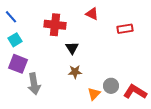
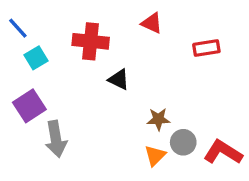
cyan square: (15, 40) -> (36, 58), moved
black triangle: (72, 48) -> (119, 79), turned -32
purple square: (18, 64) -> (29, 106), turned 36
brown star: (75, 72) -> (158, 119), moved

